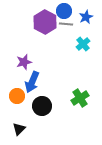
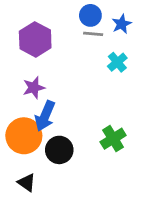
purple hexagon: (45, 22) -> (35, 39), moved
orange circle: (17, 96) -> (24, 136), size x1.6
black triangle: (19, 129) -> (27, 183), turned -40

